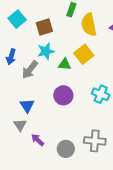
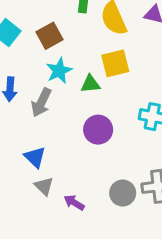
yellow square: (84, 54) -> (115, 63), turned 36
blue triangle: (27, 106) -> (35, 157), moved
gray circle: (66, 149) -> (123, 193), moved

